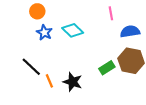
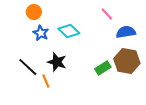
pink line: (111, 13) -> (107, 14), turned -32
black star: (73, 82) -> (57, 62), moved

